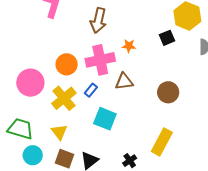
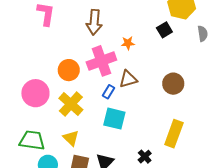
blue rectangle: (91, 90) -> (108, 92), moved

